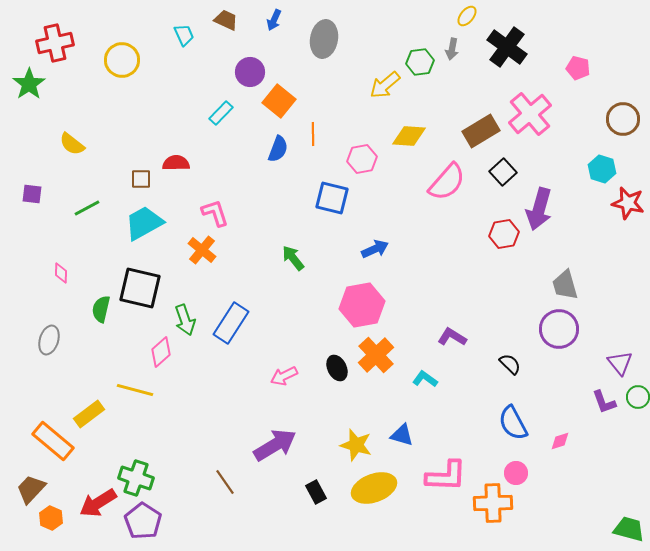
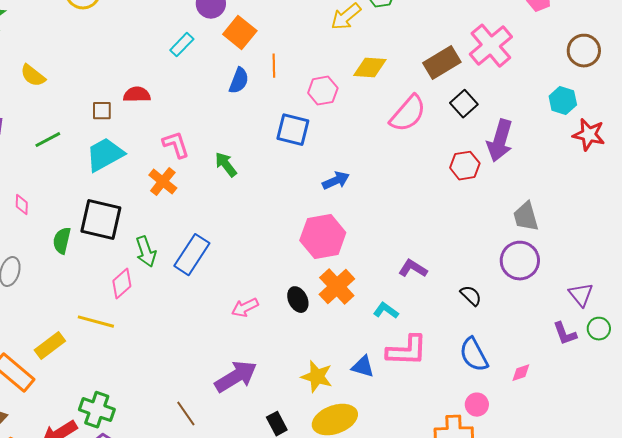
green arrow: (293, 258) -> (226, 165), moved
pink L-shape: (446, 476) -> (407, 351), moved

